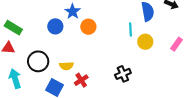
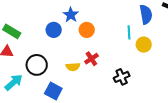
yellow semicircle: (66, 66) -> (73, 67), moved
cyan arrow: (15, 79) -> (14, 82), turned 66
red cross: (81, 80) -> (91, 59), moved

